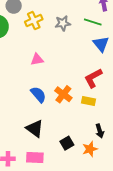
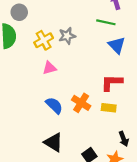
yellow cross: (34, 21) -> (44, 40), moved
gray star: (63, 23) -> (67, 36), moved
red L-shape: (93, 78) -> (112, 83), turned 35

